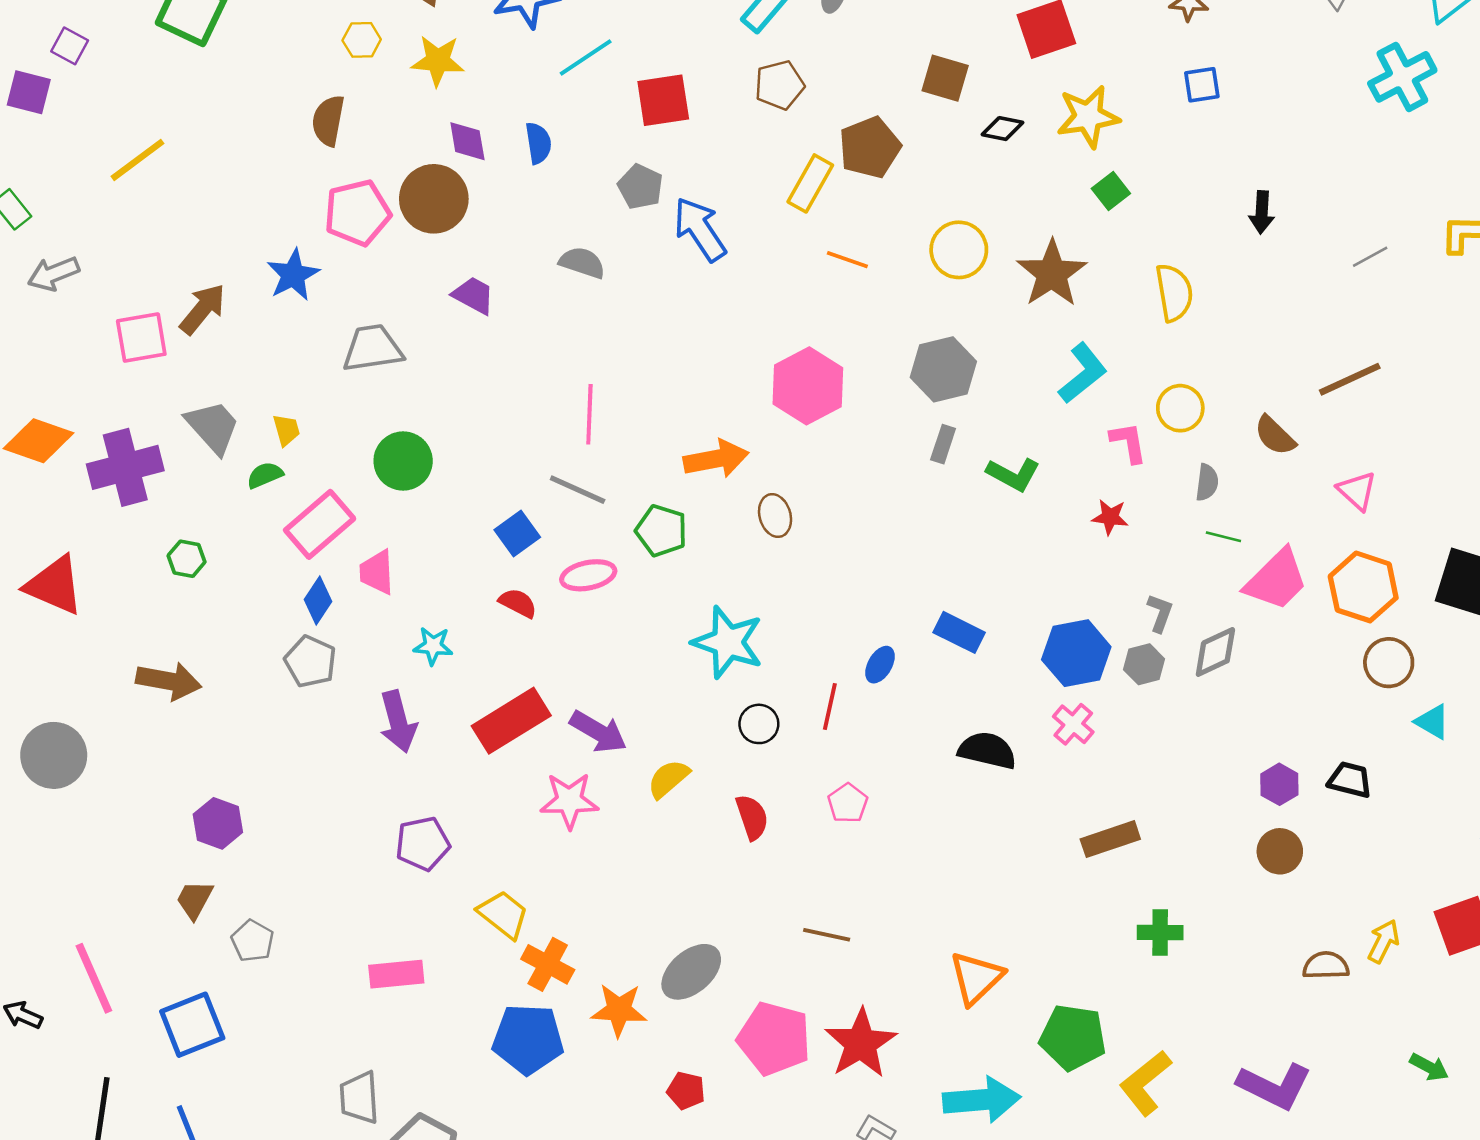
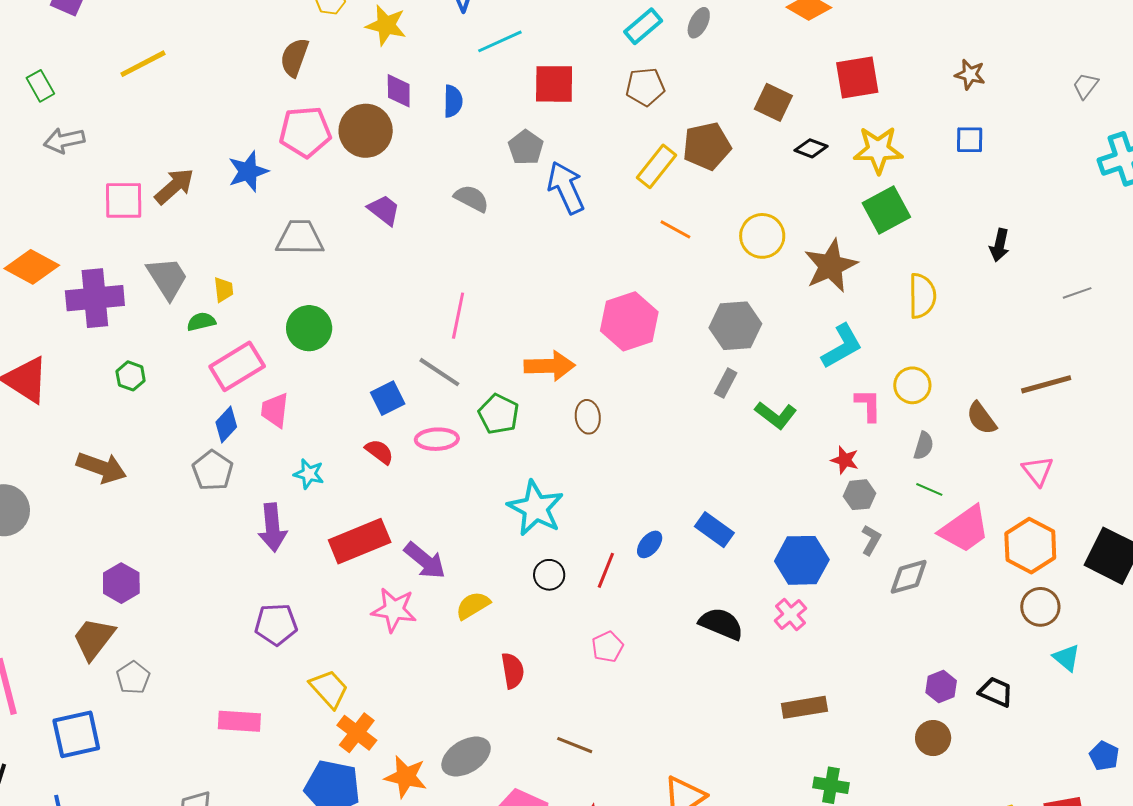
green square: (1111, 191) -> (886, 210), size x1.6
gray hexagon: (1144, 664) -> (859, 495), moved
red semicircle: (752, 817) -> (513, 671), moved
brown trapezoid: (194, 900) -> (94, 639), size x1.4

